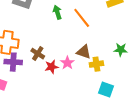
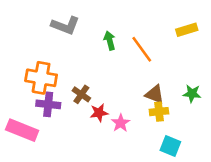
brown triangle: (84, 52) -> (155, 94), moved
pink star: (67, 63) -> (121, 123), moved

